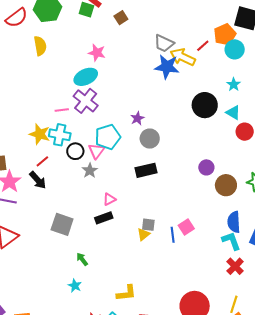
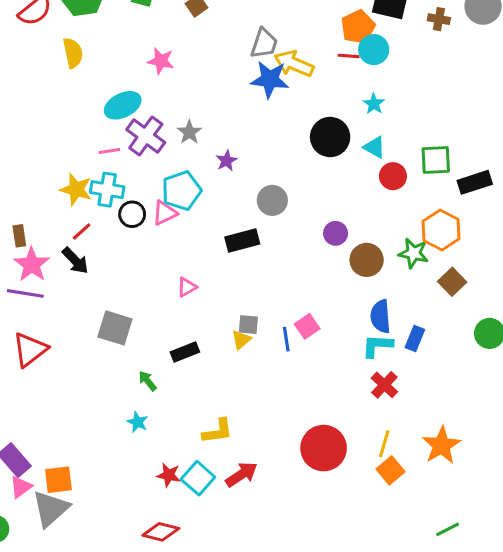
gray trapezoid: (164, 43) -> (264, 43), turned -95
red line: (203, 46) -> (349, 56), moved, turned 48
cyan ellipse: (86, 77) -> (123, 105), moved
gray circle: (150, 139) -> (272, 200), moved
pink triangle: (96, 151) -> (165, 213), turned 30
gray star: (90, 171) -> (189, 132), moved
black rectangle: (104, 218) -> (185, 352), moved
cyan L-shape: (231, 241) -> (377, 346), turned -65

